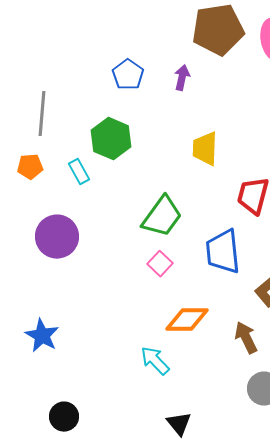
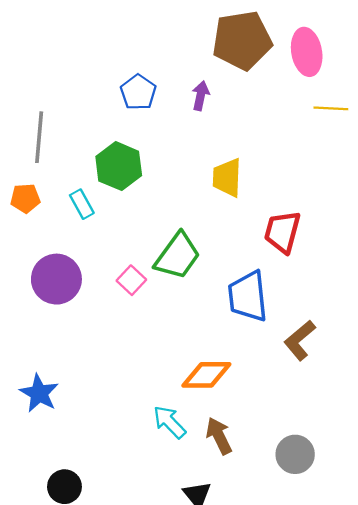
pink square: (160, 264) -> (131, 280), moved
brown arrow: (246, 338) -> (219, 436), moved

